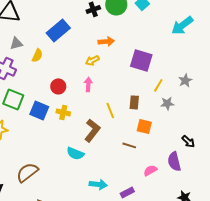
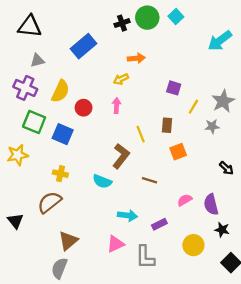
yellow semicircle: (37, 55) -> (60, 91), moved, size x1.5
purple square: (141, 60) -> (174, 88), moved, size x0.6
gray star: (185, 80) -> (223, 101), size x1.5
gray star: (167, 103) -> (212, 126), moved
yellow cross: (63, 112) -> (60, 174), moved
orange square: (144, 126) -> (178, 152), turned -35
brown line: (129, 145) -> (149, 180), moved
purple semicircle: (174, 161) -> (211, 204), moved

